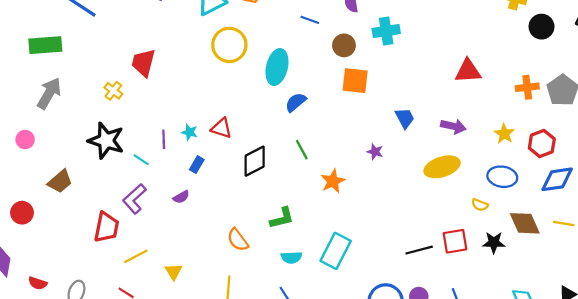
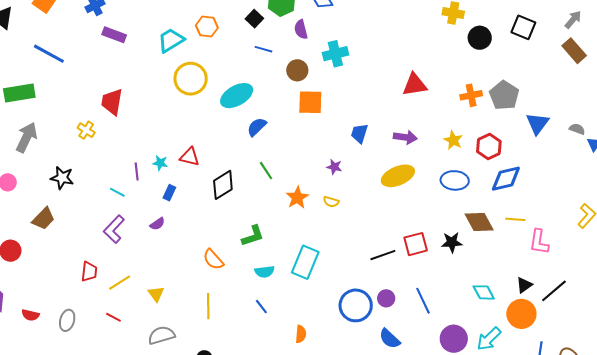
cyan ellipse: (277, 67) -> (237, 96), turned 52
blue trapezoid: (405, 118) -> (359, 133), turned -130
black star: (106, 141) -> (62, 178), moved, size x0.7
yellow semicircle: (480, 205) -> (331, 202), moved
red trapezoid: (106, 227) -> (89, 272), moved, size x0.7

